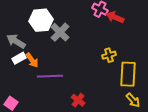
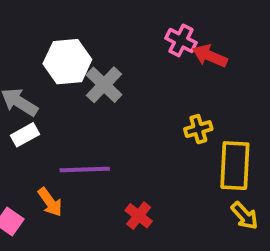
orange arrow: (32, 60) -> (50, 202), moved

